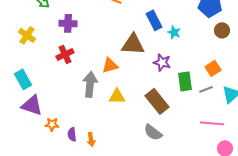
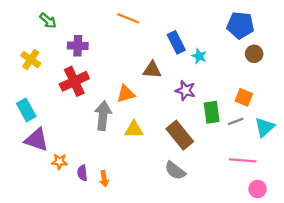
brown triangle: (133, 44) -> (152, 70), size x0.7
red cross: (65, 54) -> (74, 81), size x1.4
orange square: (213, 68) -> (244, 97), turned -35

